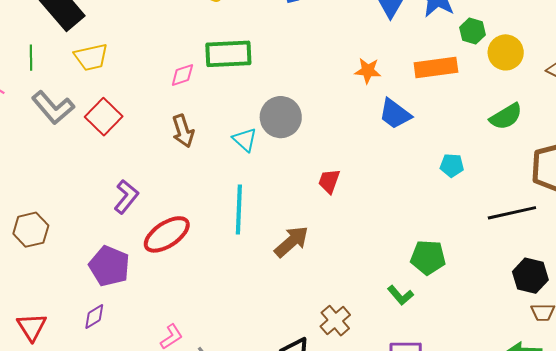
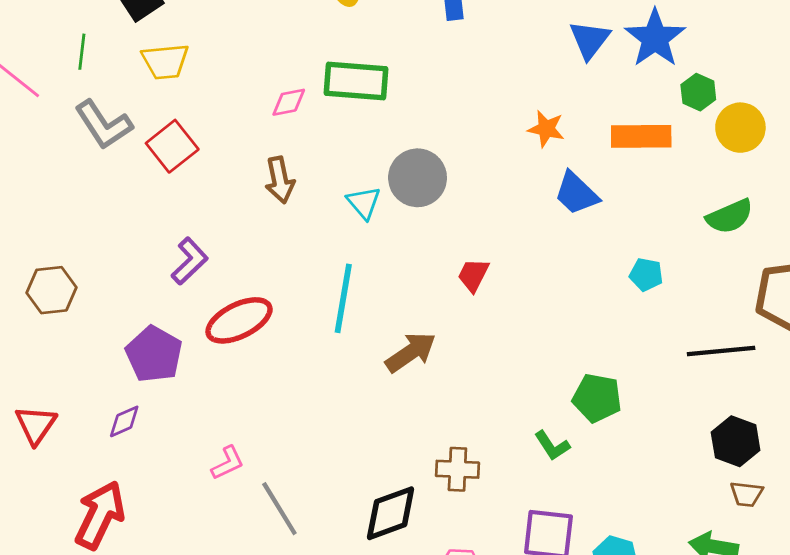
brown cross: (335, 321) -> (457, 469), turned 36

